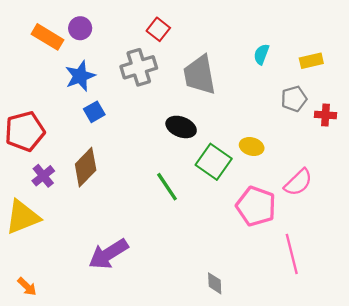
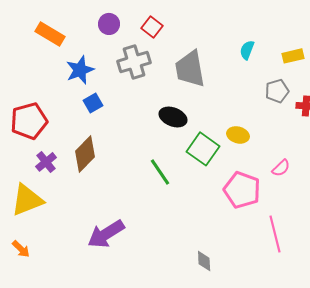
purple circle: (80, 28) -> (109, 24), moved
pink semicircle: (298, 182) -> (281, 168), size x0.7
orange arrow: (27, 287) -> (21, 249), moved

